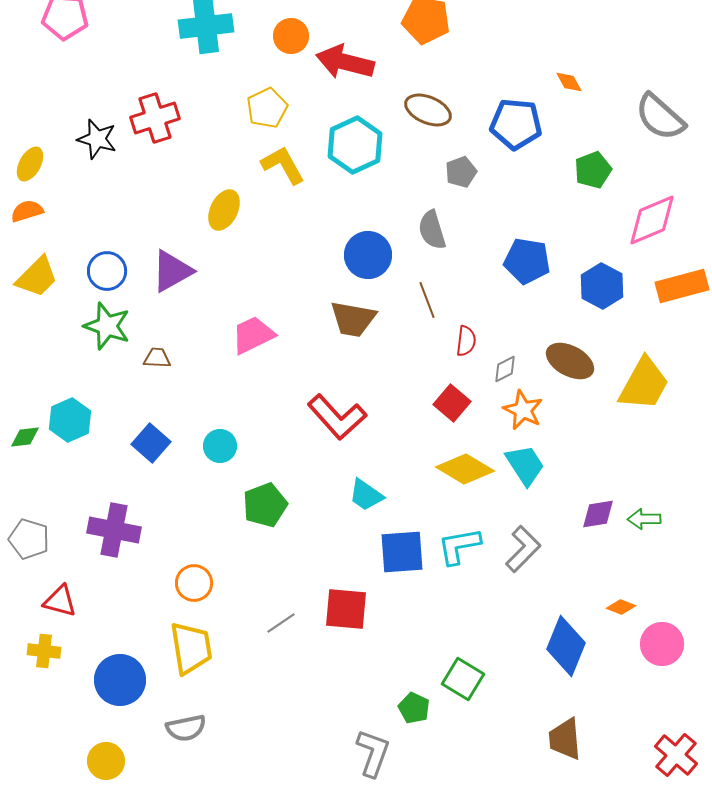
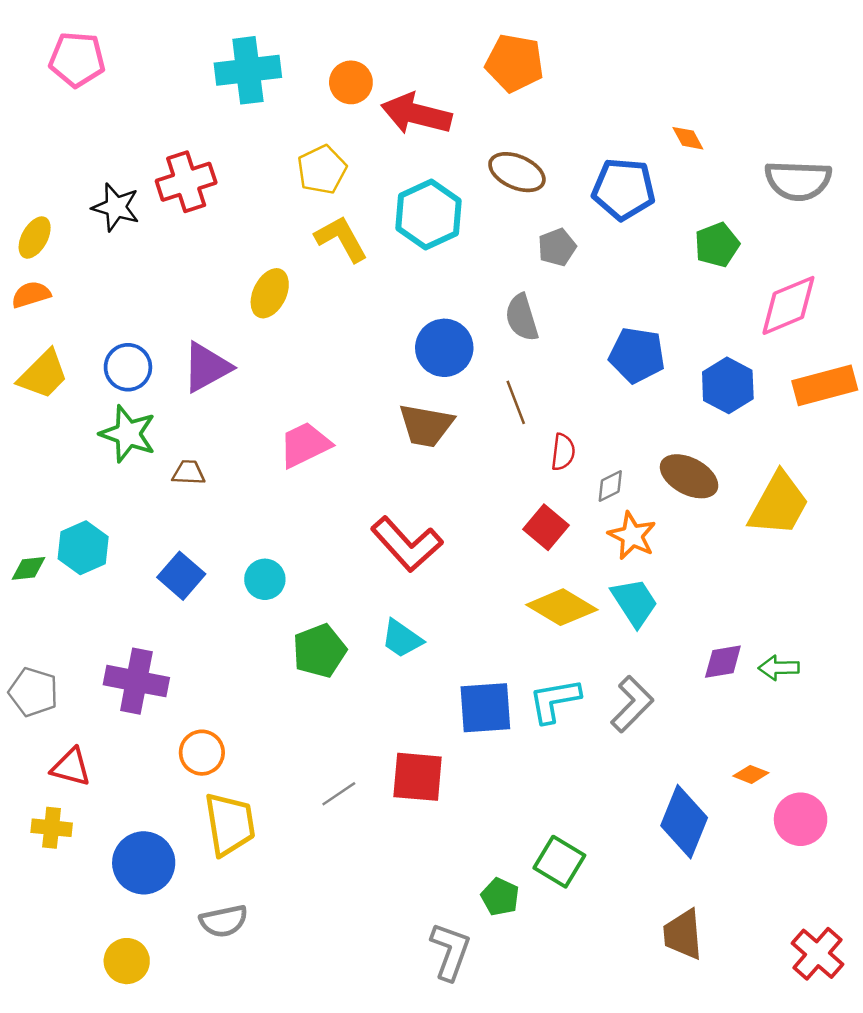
gray semicircle: (660, 117) -> (798, 181), turned -40
cyan trapezoid: (366, 495) -> (402, 639), moved
orange circle: (194, 583) -> (202, 753), moved

